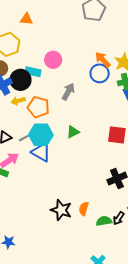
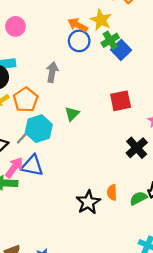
pink circle: (53, 60) -> (15, 26), moved
orange pentagon: (38, 107) -> (26, 100), turned -30
blue triangle: (41, 152) -> (32, 166), moved
black star: (61, 210) -> (88, 202), turned -30

